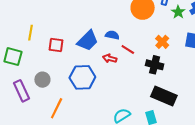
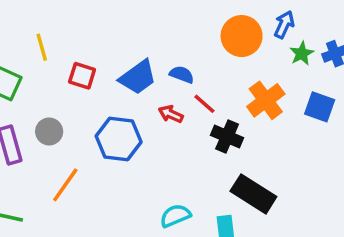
yellow line: (31, 33) -> (42, 47), turned -35
orange cross: (162, 42) -> (266, 100), size x1.5
black cross: (155, 65) -> (227, 137), moved

